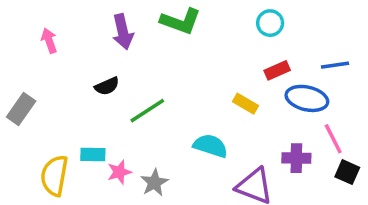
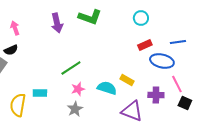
black semicircle: (107, 86) -> (11, 50), moved
yellow rectangle: (246, 104) -> (127, 80), moved
pink star: (119, 172) -> (78, 89), moved

